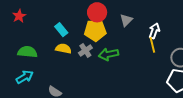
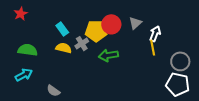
red circle: (97, 12) -> (111, 24), moved
gray triangle: (126, 20) -> (135, 23), moved
gray cross: (85, 50) -> (82, 44), moved

